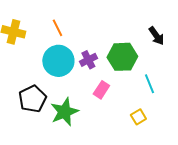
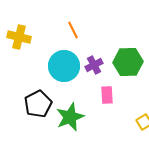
orange line: (57, 28) -> (73, 30), moved
pink rectangle: (101, 90) -> (107, 95), turned -36

